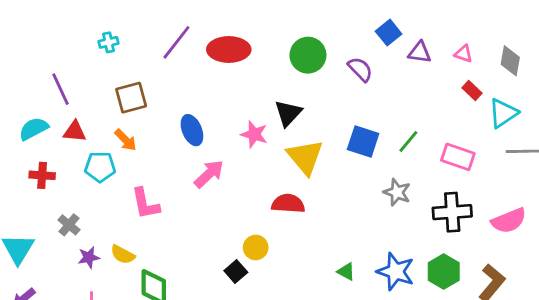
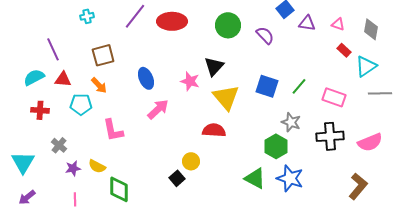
green triangle: (346, 272) -> (255, 178), size x1.6
green hexagon: (444, 272) -> (276, 146), moved

